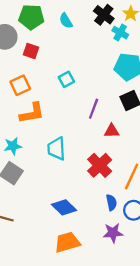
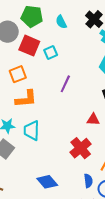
red square: (31, 51) -> (29, 46), size x1.5
cyan square: (66, 79) -> (51, 53), moved
purple line: (94, 109) -> (65, 84), moved
cyan trapezoid: (56, 149) -> (32, 131), moved

